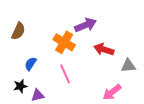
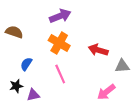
purple arrow: (86, 25) -> (60, 16), moved
brown semicircle: (18, 31) -> (14, 32), turned -96

